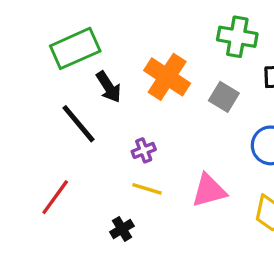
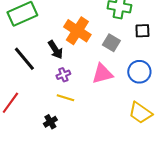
black arrow: (109, 87) -> (55, 50), moved
pink triangle: (209, 191) -> (102, 74), moved

